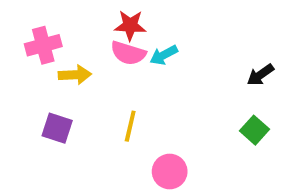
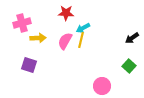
pink semicircle: (128, 53) -> (65, 41), moved, turned 102
yellow line: (130, 126) -> (81, 40), moved
pink circle: (170, 172) -> (102, 86), moved

